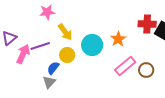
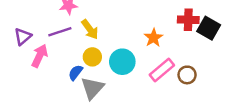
cyan circle: (92, 45) -> (122, 62), moved
purple line: (40, 46) -> (60, 32), moved
gray triangle: (49, 82) -> (92, 88), moved, size x1.5

